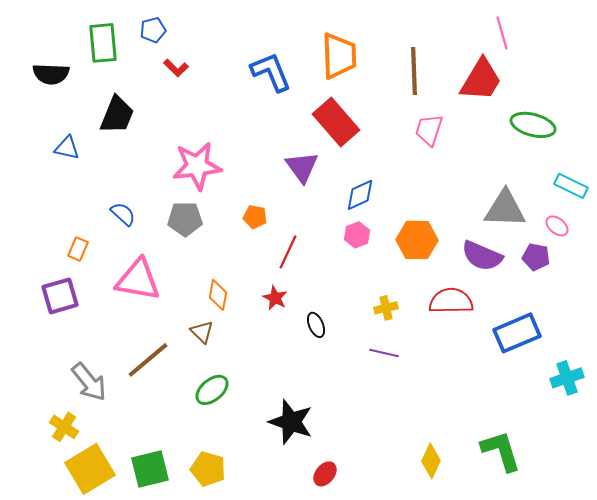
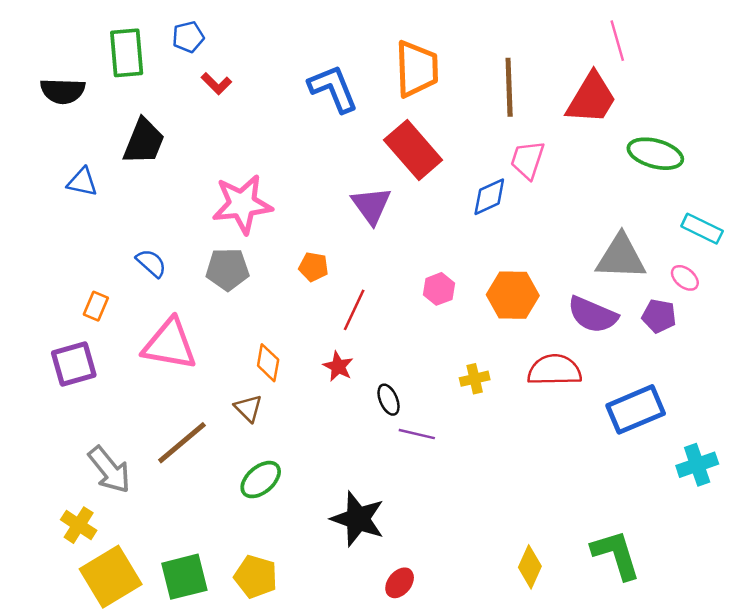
blue diamond: (360, 195) -> (489, 197), moved
purple line: (384, 353) -> (417, 434), moved

